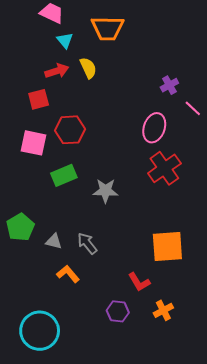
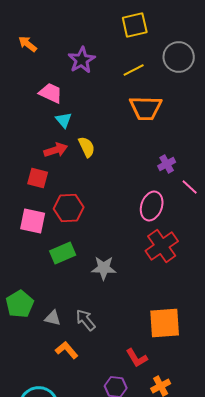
orange trapezoid: (108, 28) -> (146, 108), moved
red square: (39, 99) -> (38, 178), turned 30

